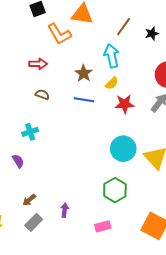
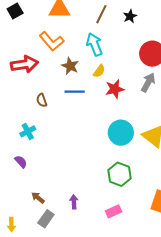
orange L-shape: (59, 34) -> (52, 41), moved
red arrow: (38, 64) -> (24, 64), size x1.5
brown semicircle: (42, 95) -> (42, 100), moved, turned -120
brown arrow: (29, 200) -> (38, 198), turned 88

